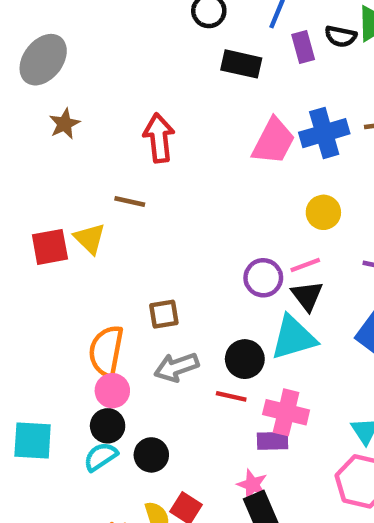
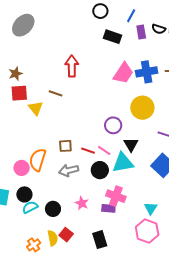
brown star: (64, 124) -> (16, 74), moved
yellow circle: (323, 212) -> (142, 108), size x1.5
red square: (50, 247) -> (19, 93), moved
pink line: (305, 265) -> (104, 150), moved, turned 48
purple circle: (263, 278) -> (113, 125), moved
pink circle: (112, 391) -> (22, 168), moved
red line: (231, 396) -> (88, 151), moved
black circle: (108, 426) -> (24, 194), moved
pink star: (252, 485) -> (82, 203), moved

